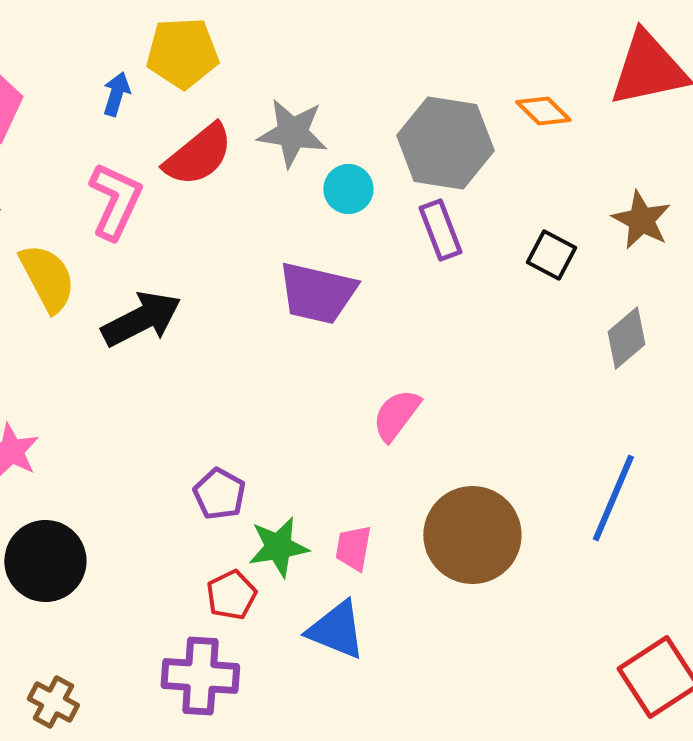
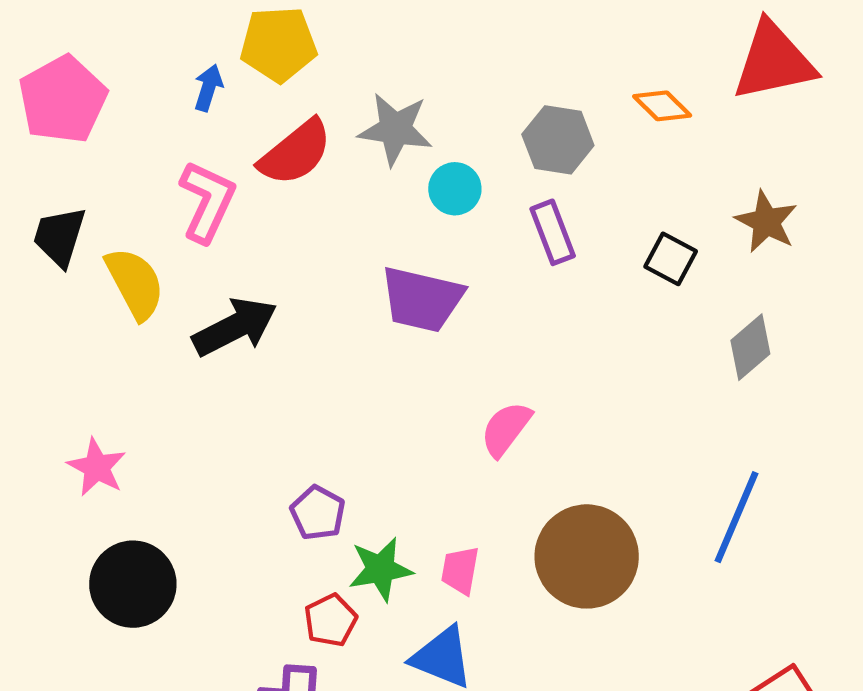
gray hexagon: (445, 143) -> (558, 140), size x0.7

